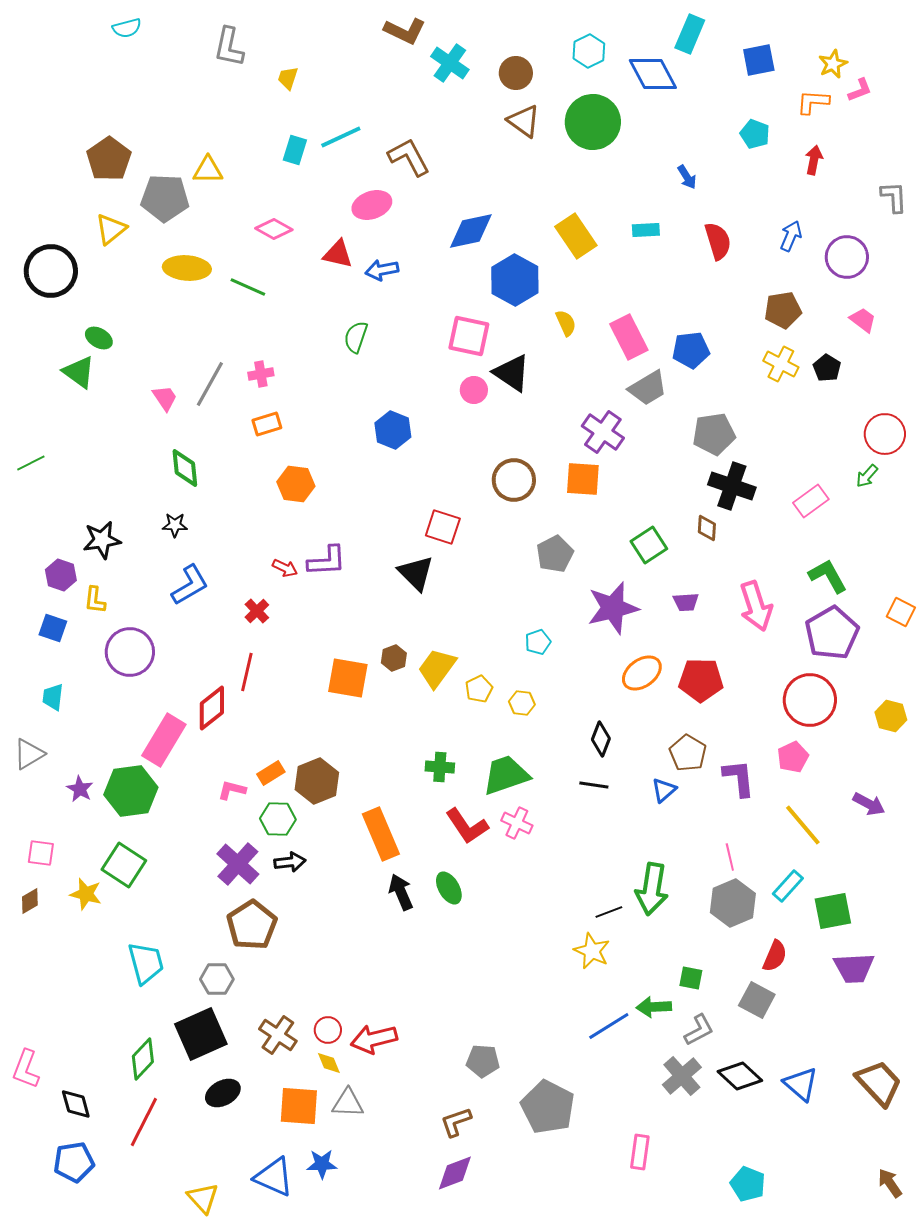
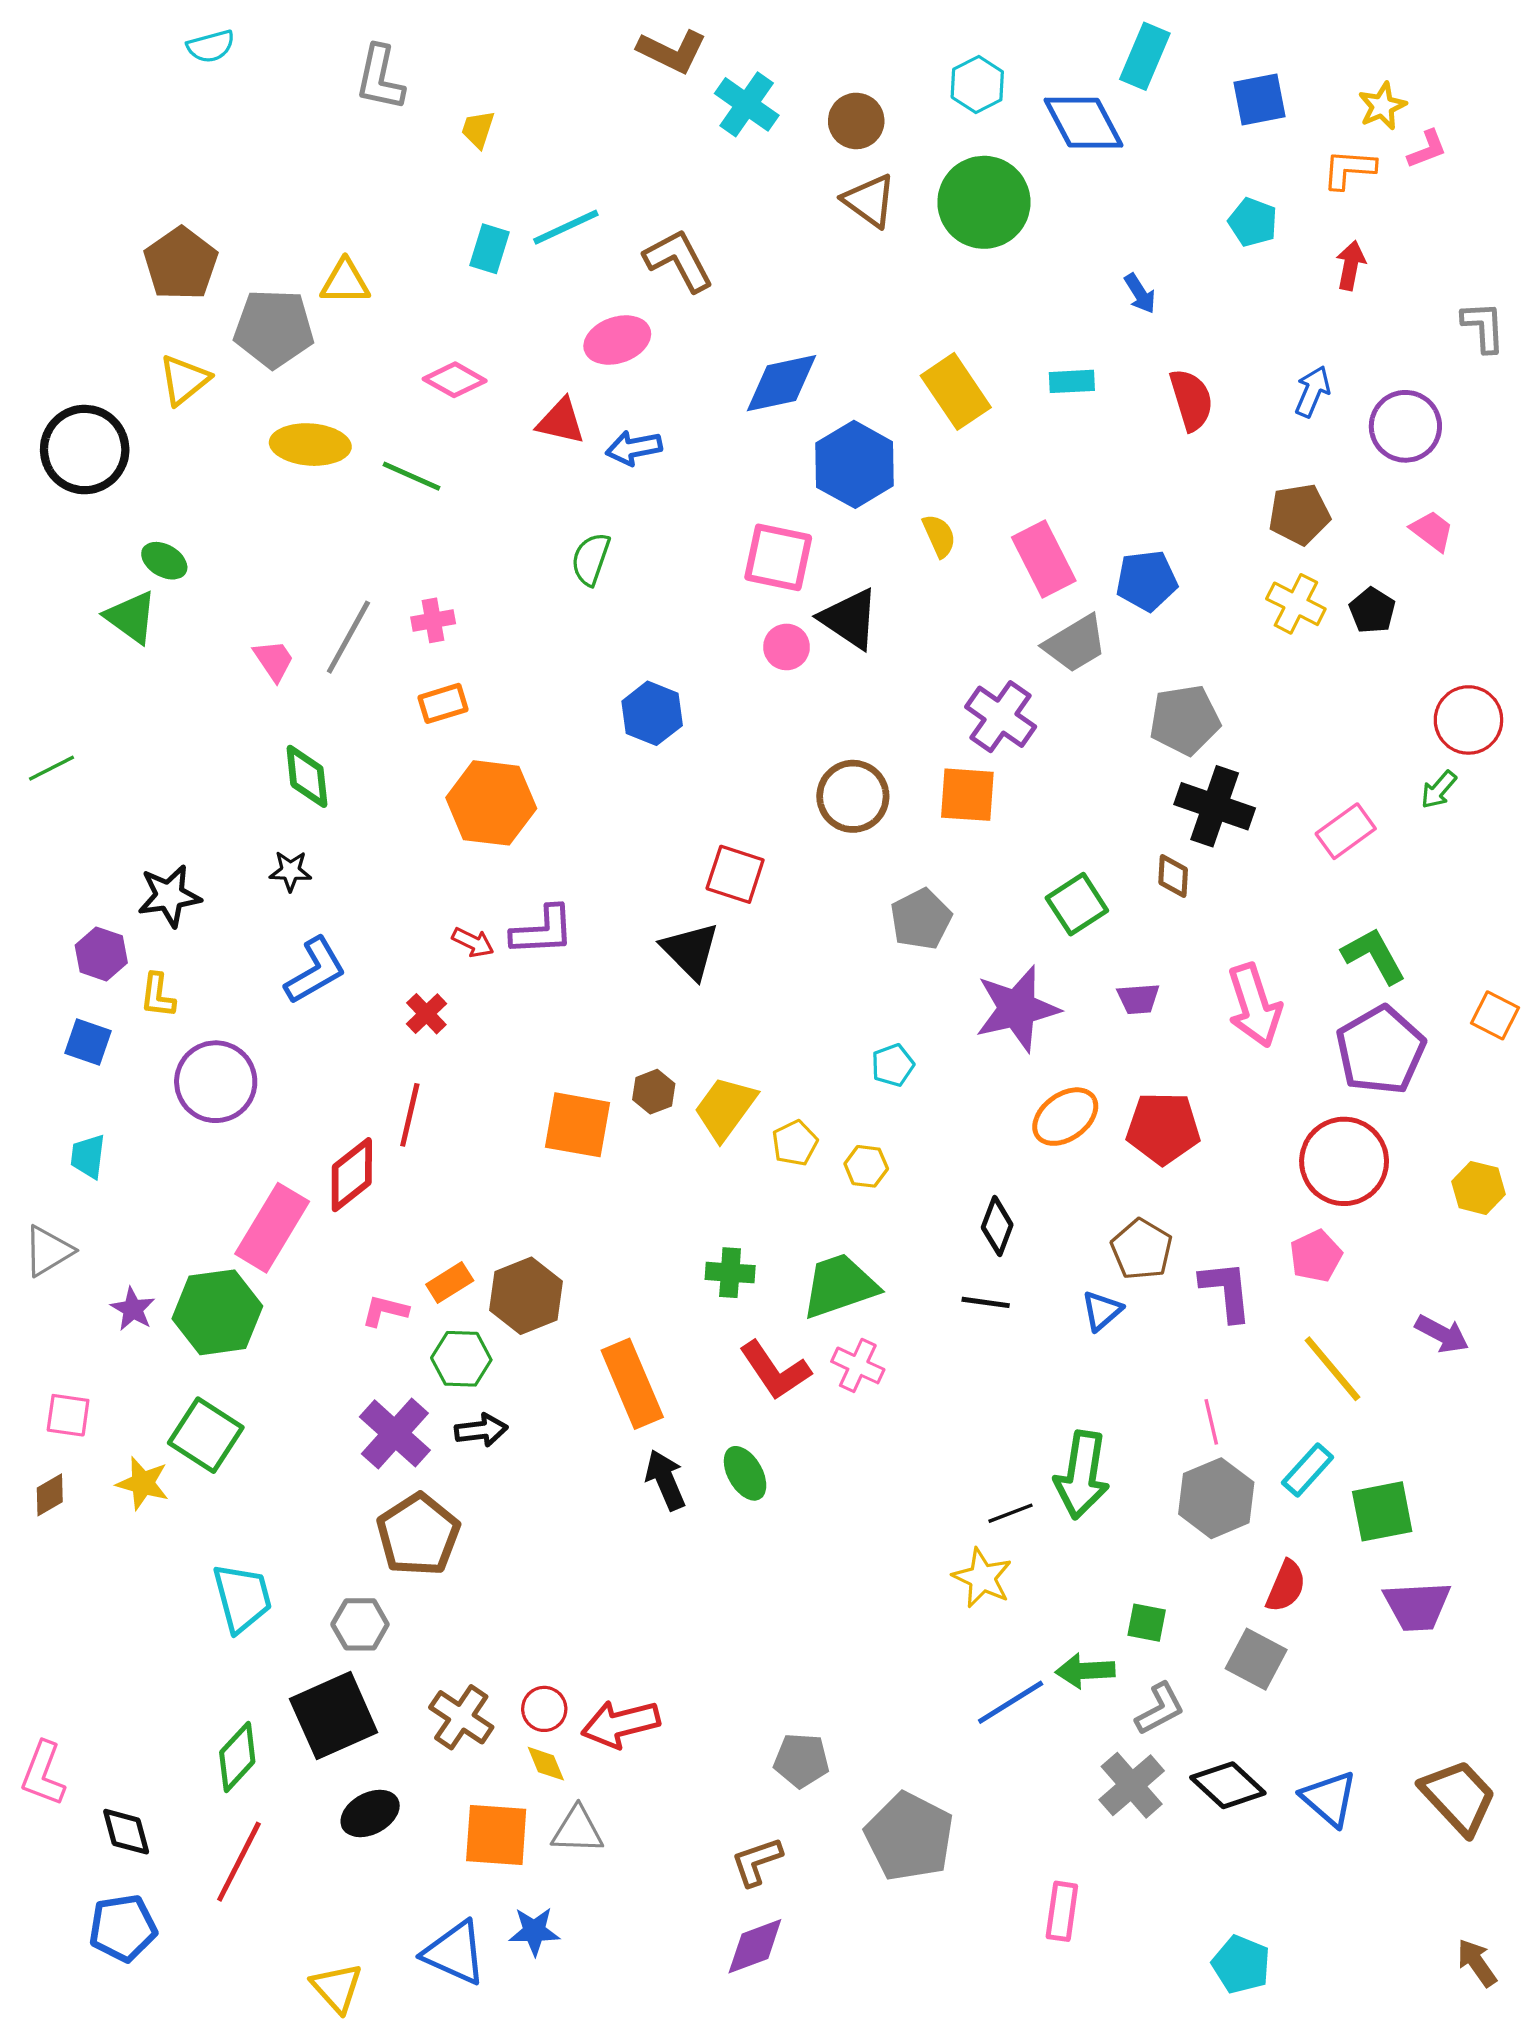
orange hexagon: (296, 484) -> (491, 803), size x1.4

